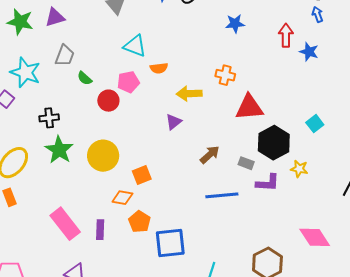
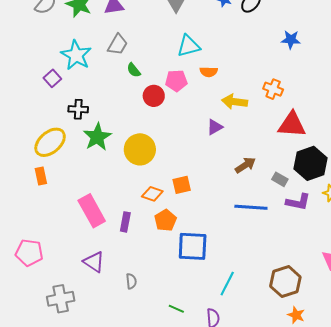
cyan triangle: (135, 46) -> (189, 46), turned -45
black cross: (49, 118) -> (78, 109), moved
orange square: (142, 175) -> (182, 185), moved

